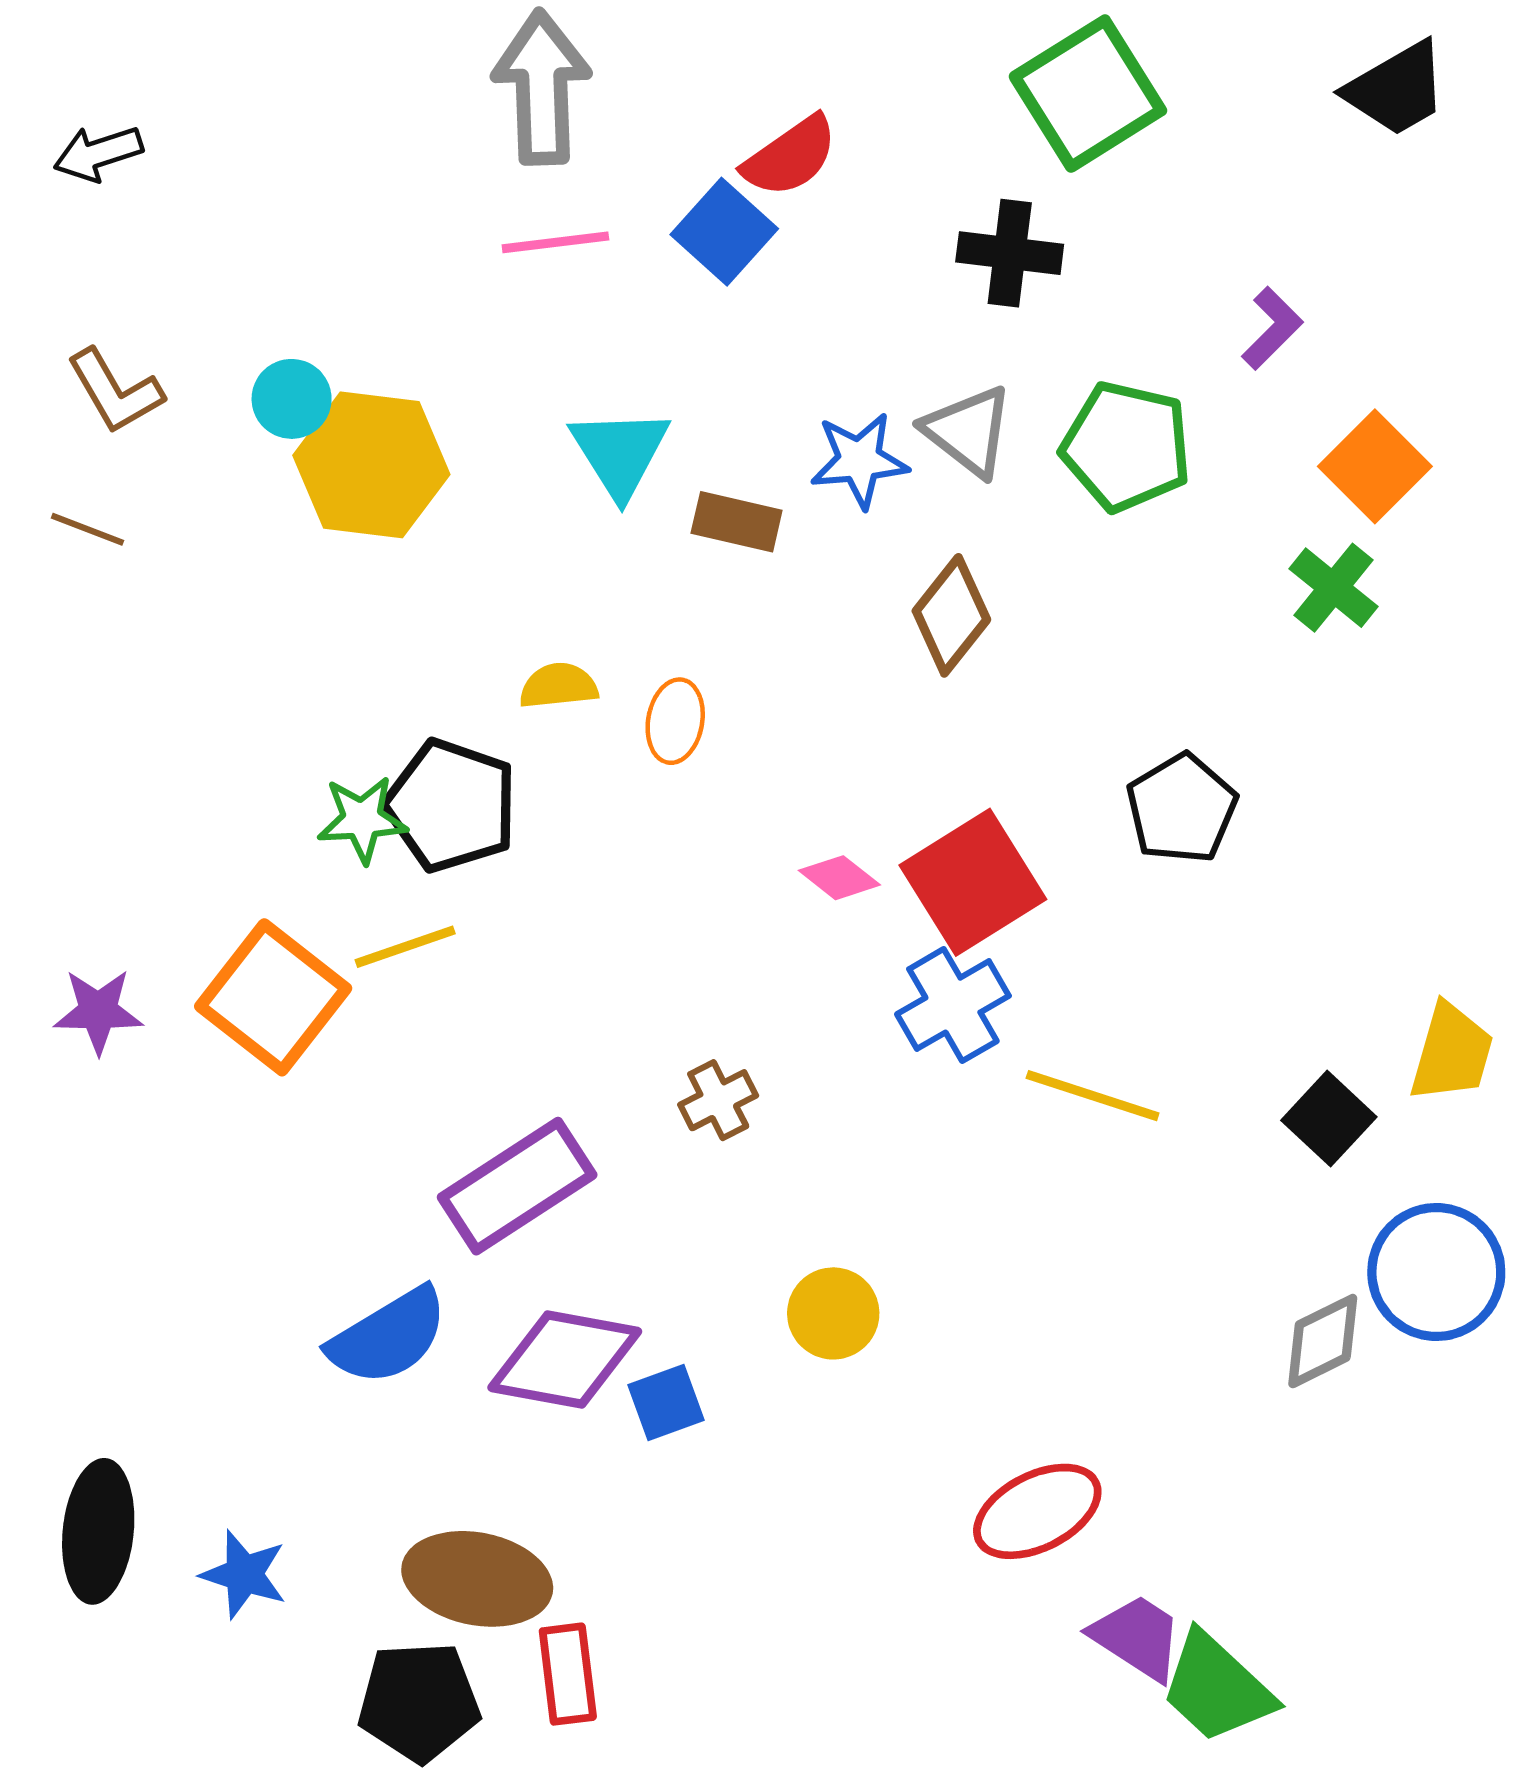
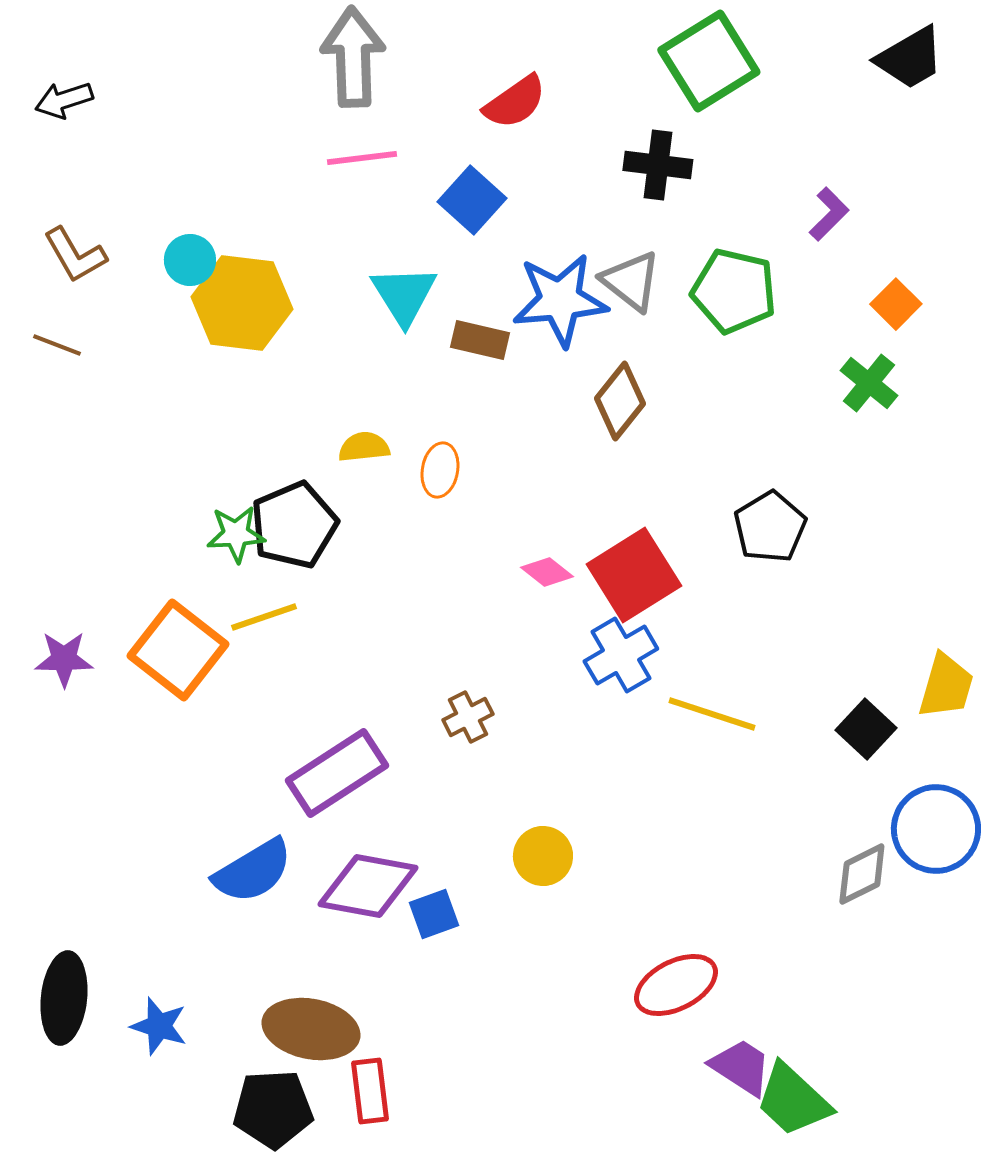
blue square: (724, 232) -> (472, 200), moved
blue star: (859, 460) -> (560, 300), size x1.5
orange square: (1375, 466) -> (896, 304), size x0.7
black pentagon: (451, 806) -> (294, 525), turned 30

